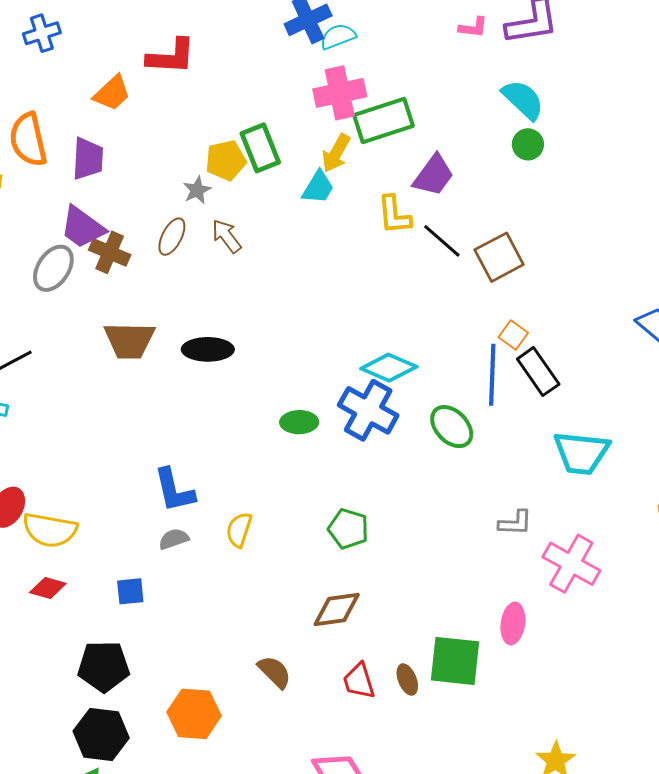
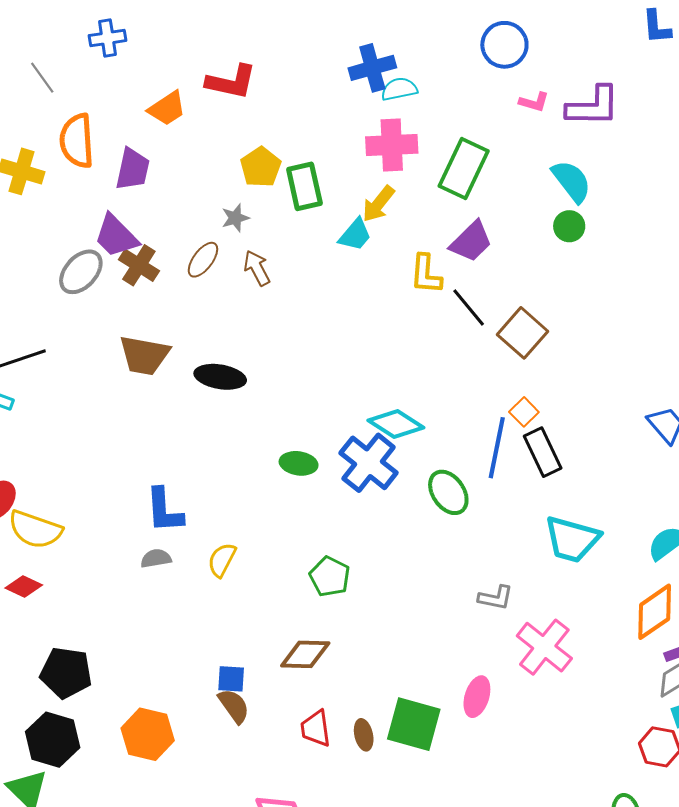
green rectangle: (383, 120) -> (464, 169), moved, turned -56
yellow pentagon: (226, 160) -> (261, 167), moved, turned -30
brown square: (499, 257) -> (522, 333), turned -30
blue square: (130, 591) -> (231, 679), moved

